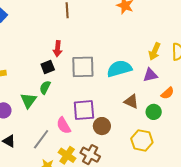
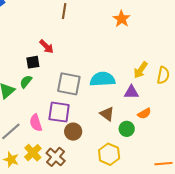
red arrow: (58, 49) -> (46, 46), turned -63
gray square: (83, 67) -> (69, 84), moved

